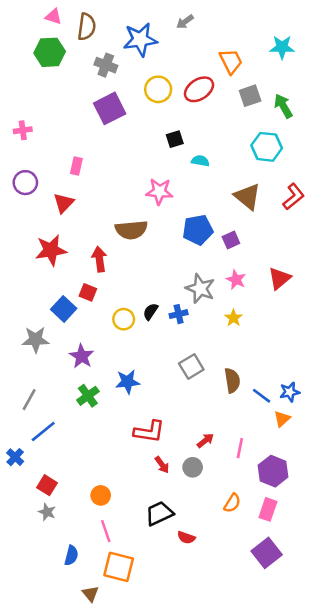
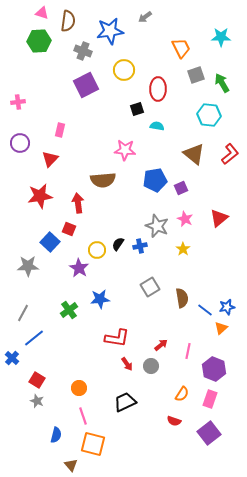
red ellipse: (199, 89) -> (158, 89), moved, turned -55
purple star: (82, 356) -> (79, 268), moved
red semicircle: (186, 538) -> (174, 421), moved

